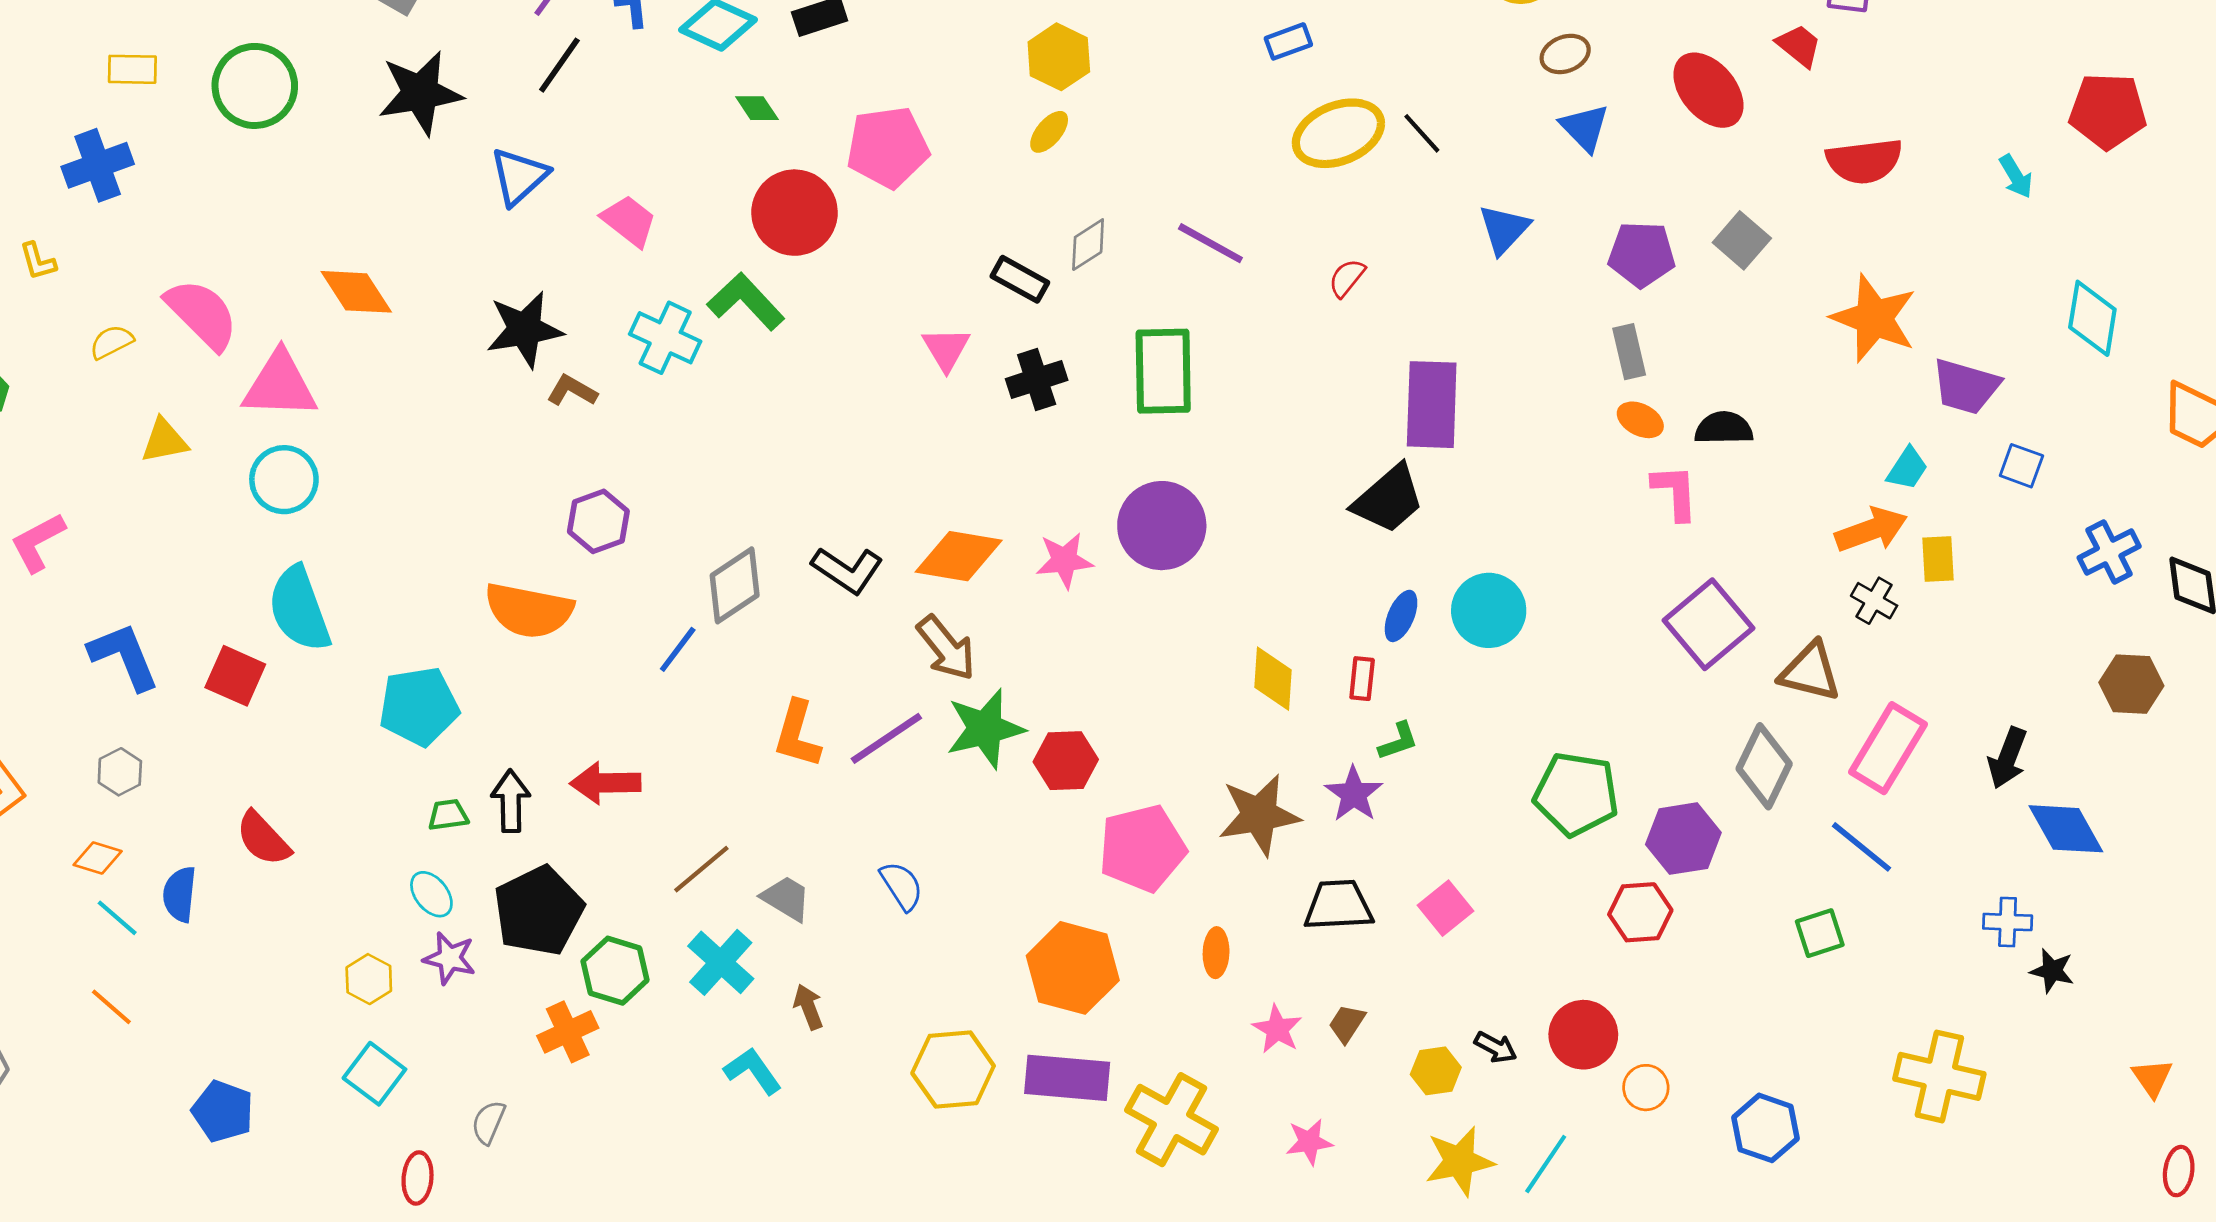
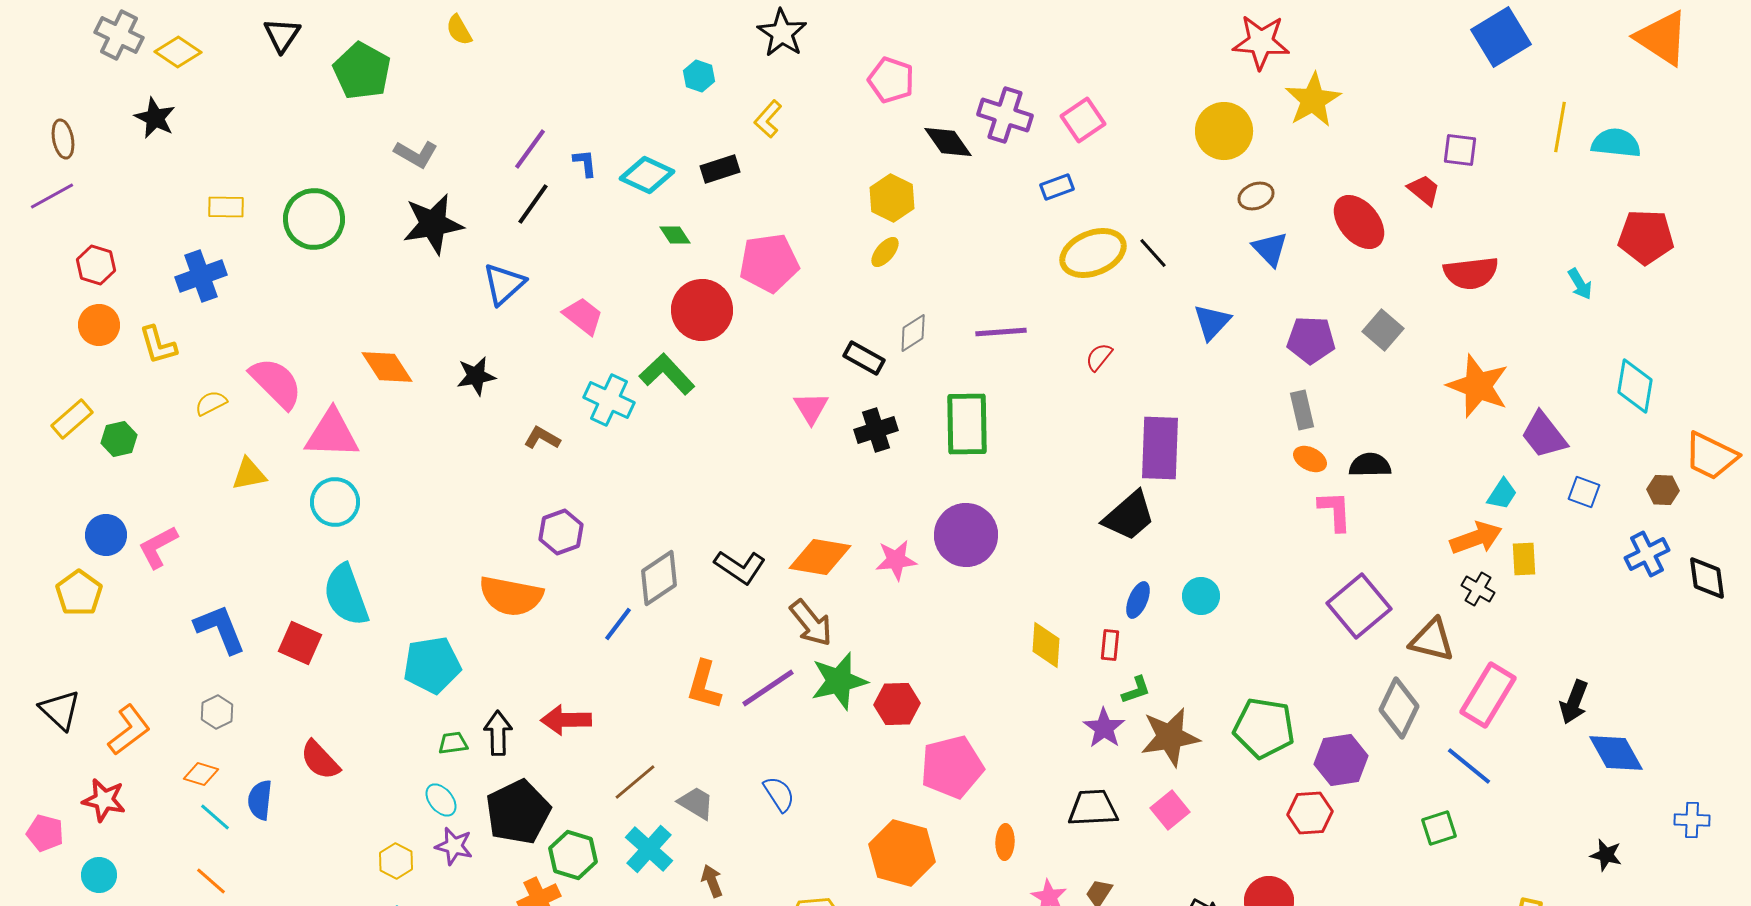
purple line: (1210, 243) -> (1001, 332), turned -33
yellow L-shape: (38, 261) -> (158, 345), size x1.4
black star: (525, 329) -> (476, 376), moved, size x0.7
purple trapezoid: (1966, 386) -> (1544, 435), turned 36
cyan circle: (1489, 610) -> (1201, 596), size x0.7
brown hexagon: (2131, 684) -> (1663, 490), moved, size x0.7
brown star: (1259, 815) -> (1170, 737), moved
blue cross: (2008, 922) -> (1692, 820), moved

